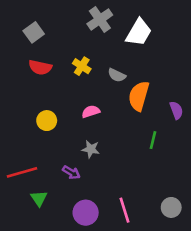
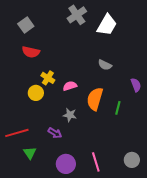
yellow cross: (82, 66) -> (48, 78), moved
gray semicircle: (117, 75) -> (105, 65), moved
orange semicircle: (139, 96) -> (95, 99), moved

